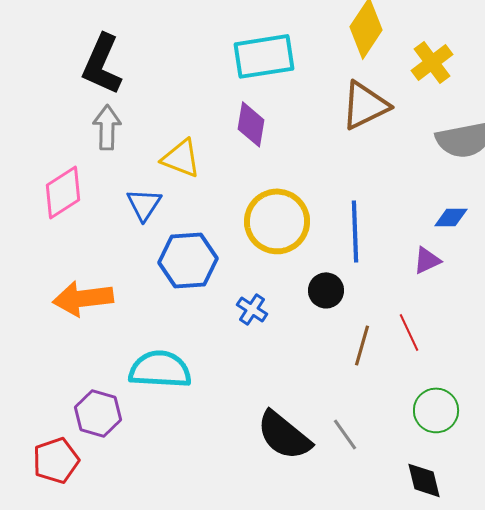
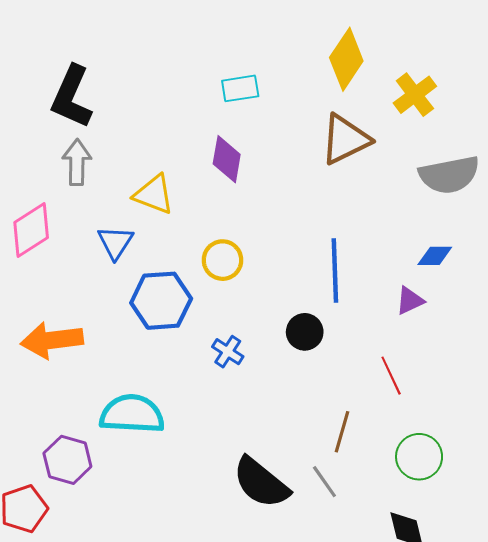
cyan rectangle: (264, 56) -> (240, 88), size x0.6
yellow circle: (277, 221) -> (222, 260), moved, size x0.6
brown line: (362, 345) -> (342, 432), moved

